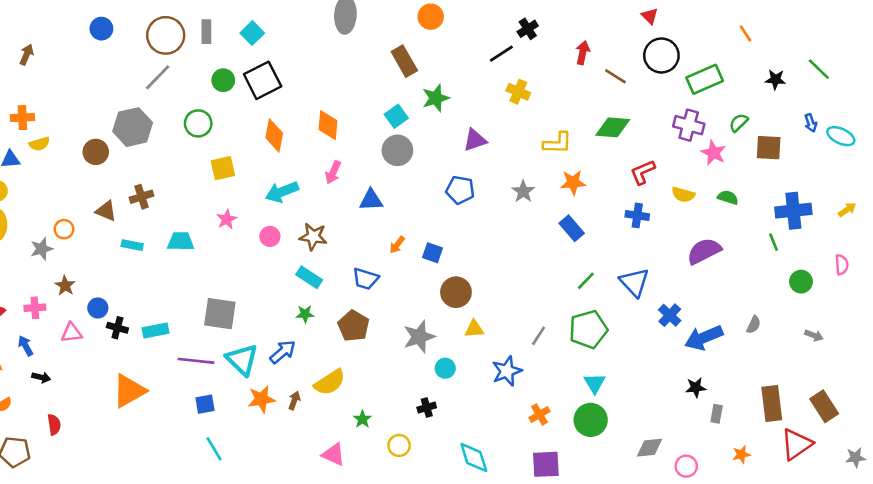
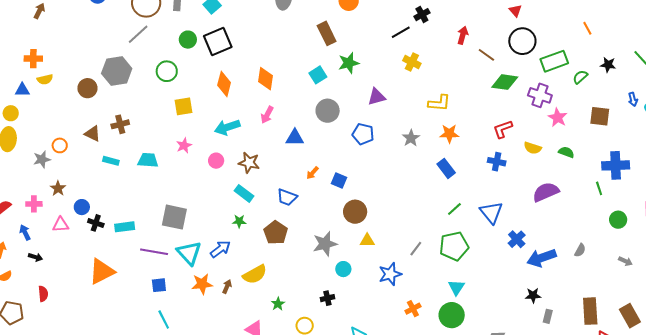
green semicircle: (739, 123) -> (580, 77), moved
green diamond: (613, 127) -> (505, 82), moved
gray circle: (397, 150) -> (328, 111), moved

